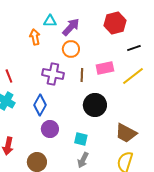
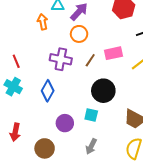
brown line: (82, 75) -> (90, 60), turned 32
purple circle: (50, 129) -> (65, 123), moved
cyan square: (81, 139) -> (91, 115), moved

